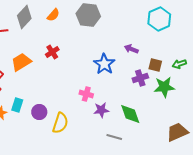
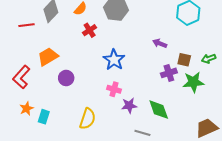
red cross: (52, 52) -> (90, 30), moved
blue star: (104, 64) -> (114, 60), moved
cyan rectangle: (17, 105) -> (44, 117), moved
purple circle: (39, 112) -> (66, 78), moved

